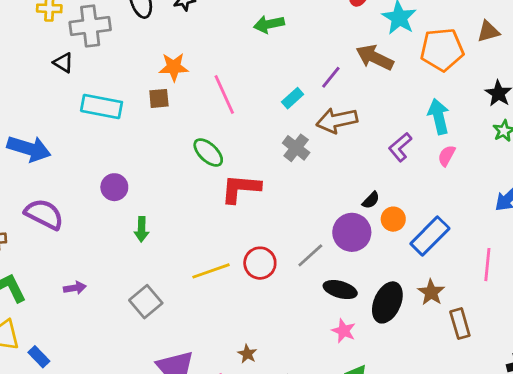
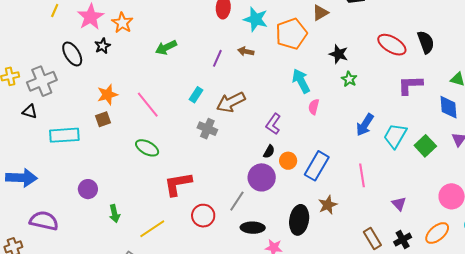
brown arrow: (375, 57) -> (246, 51), size x0.6
purple line: (331, 77) -> (217, 58), moved
purple L-shape: (400, 147) -> (273, 124), moved
red L-shape: (241, 188) -> (178, 184), moved
yellow line: (211, 271) -> (152, 229), moved
black ellipse: (340, 290) -> (253, 228), moved
brown star: (431, 292) -> (328, 205), turned 30
brown rectangle: (460, 324) -> (372, 239), moved

